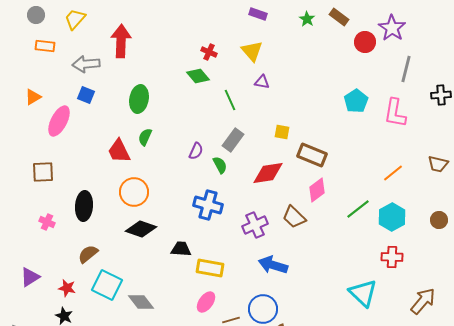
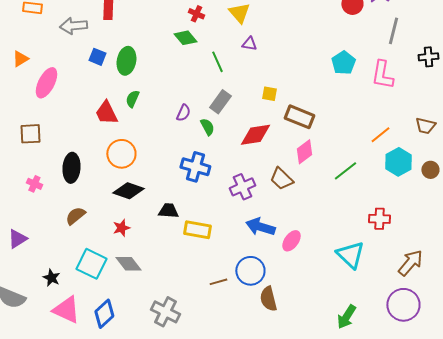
blue square: (86, 95) -> (97, 57), moved
cyan hexagon: (392, 217) -> (398, 162), moved
brown circle: (439, 220) -> (430, 170), moved
cyan square: (107, 285) -> (91, 264), moved
red star: (67, 288) -> (121, 228), moved, turned -30
pink ellipse: (206, 302) -> (291, 241), moved

